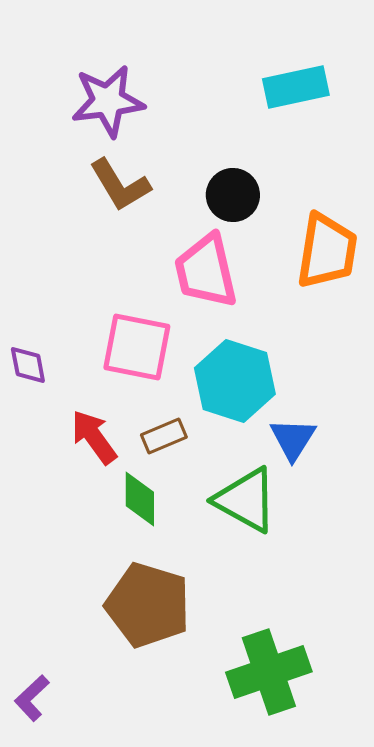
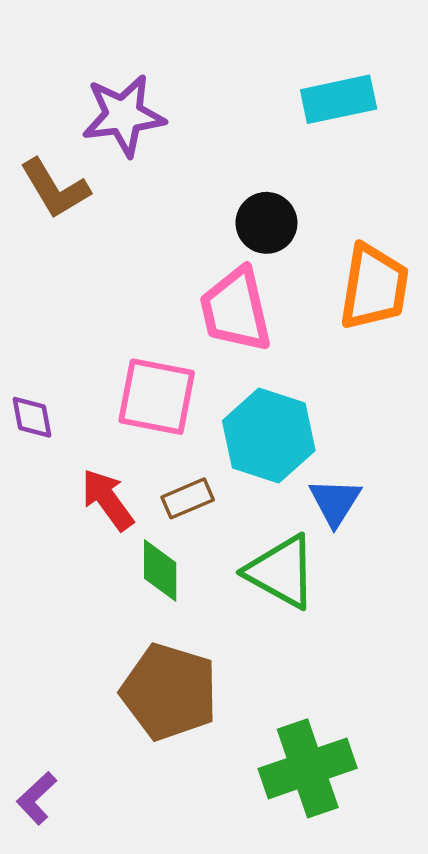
brown L-shape: (120, 185) -> (55, 189), moved

